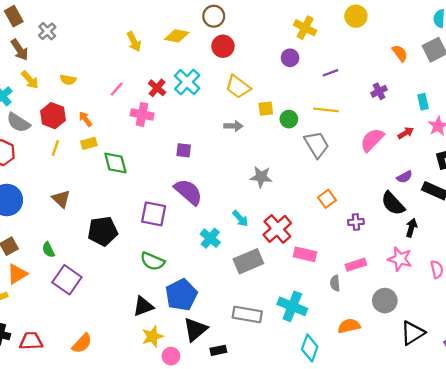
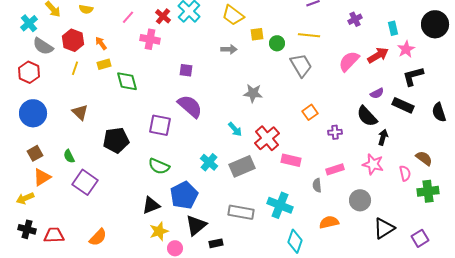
red arrow: (406, 133) -> (378, 55), size x1.5
cyan cross: (210, 238) -> (209, 162), moved

